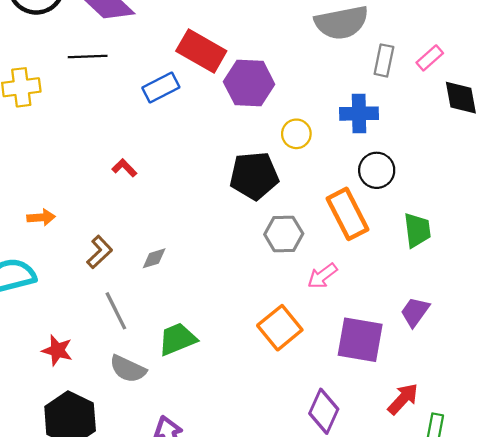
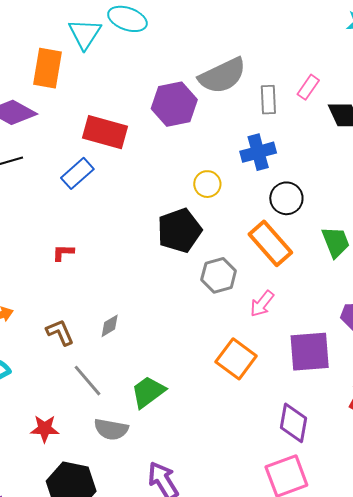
purple hexagon: (249, 83) -> (174, 104), moved
red L-shape: (124, 168) -> (63, 253), turned -30
brown L-shape: (100, 252) -> (60, 332), turned -56

